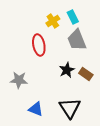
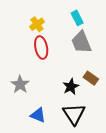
yellow cross: (53, 21) -> (37, 24), moved
black star: (67, 70) -> (71, 87), moved
gray star: (19, 80) -> (20, 84), turned 30

